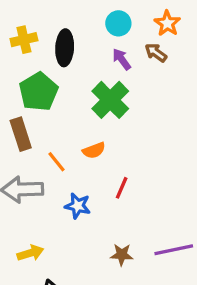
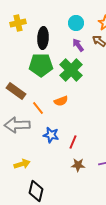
yellow cross: (24, 40) -> (18, 23), moved
green pentagon: (39, 92) -> (41, 65), moved, turned 30
brown rectangle: (21, 134) -> (16, 91), turned -36
red line: (122, 188) -> (73, 142), moved

